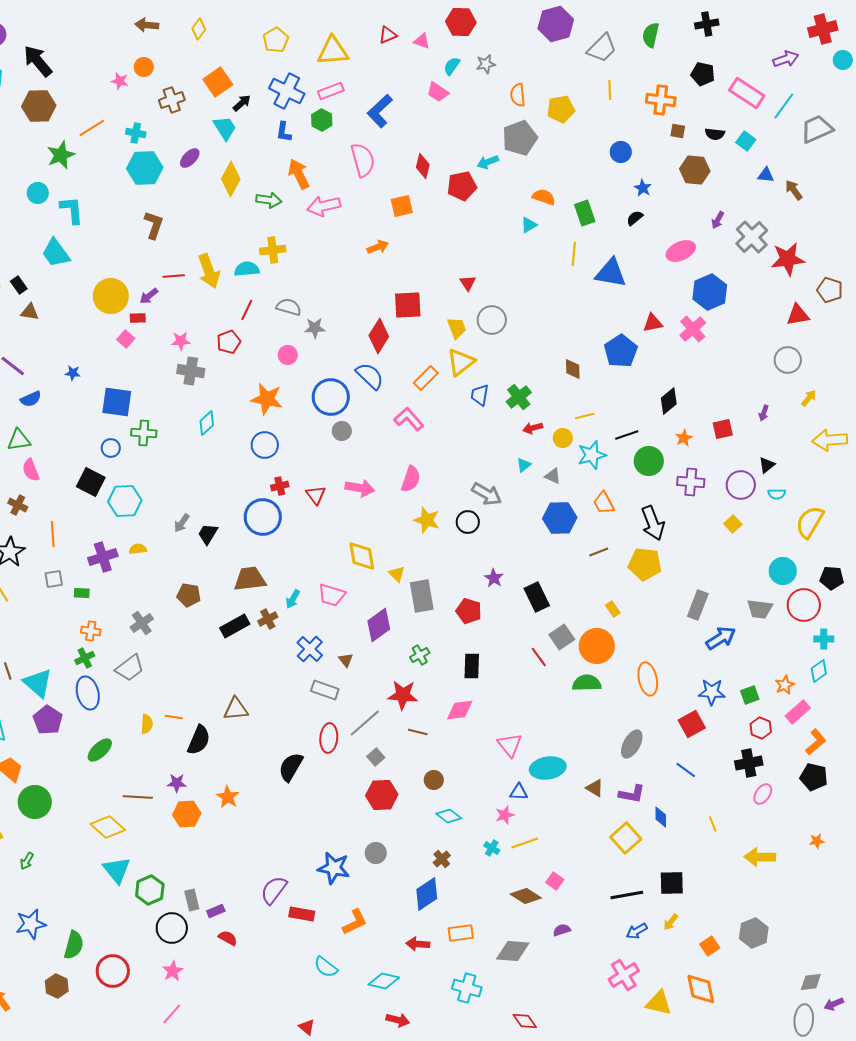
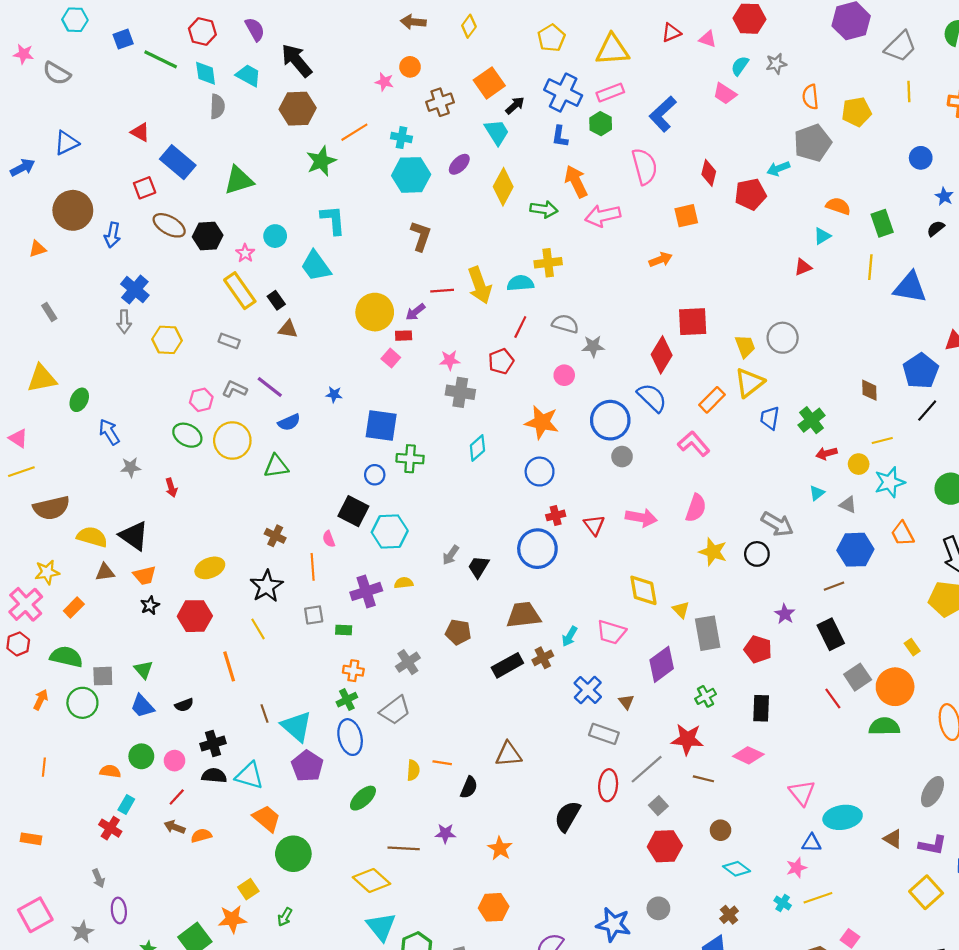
cyan circle: (38, 193) -> (275, 236), moved
red triangle: (468, 283) -> (803, 267), moved, turned 42
black line: (627, 435) -> (927, 411), moved, turned -30
pink semicircle: (31, 470) -> (329, 539), moved, size x0.7
brown line: (599, 552) -> (834, 586), moved
pink diamond: (460, 710) -> (748, 755), turned 32
black semicircle: (199, 740) -> (469, 787), size x0.7
orange hexagon: (187, 814) -> (494, 907), moved

